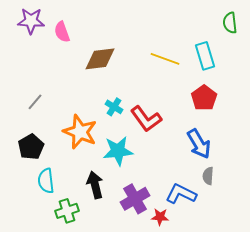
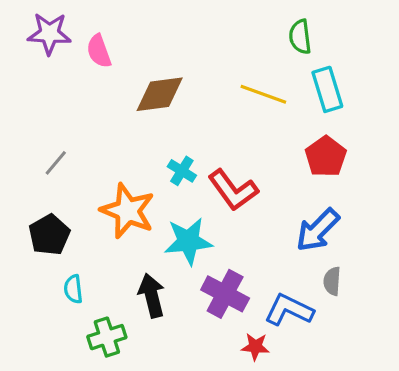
green semicircle: (230, 23) -> (300, 37), moved
blue arrow: (199, 144) -> (318, 230), turned 76
cyan semicircle: (46, 181) -> (73, 289), size x0.7
purple cross: (135, 199) -> (225, 294), moved, turned -32

